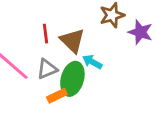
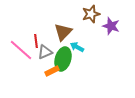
red line: (46, 34) -> (36, 41), moved
brown triangle: (72, 41) -> (63, 32), turned 30

